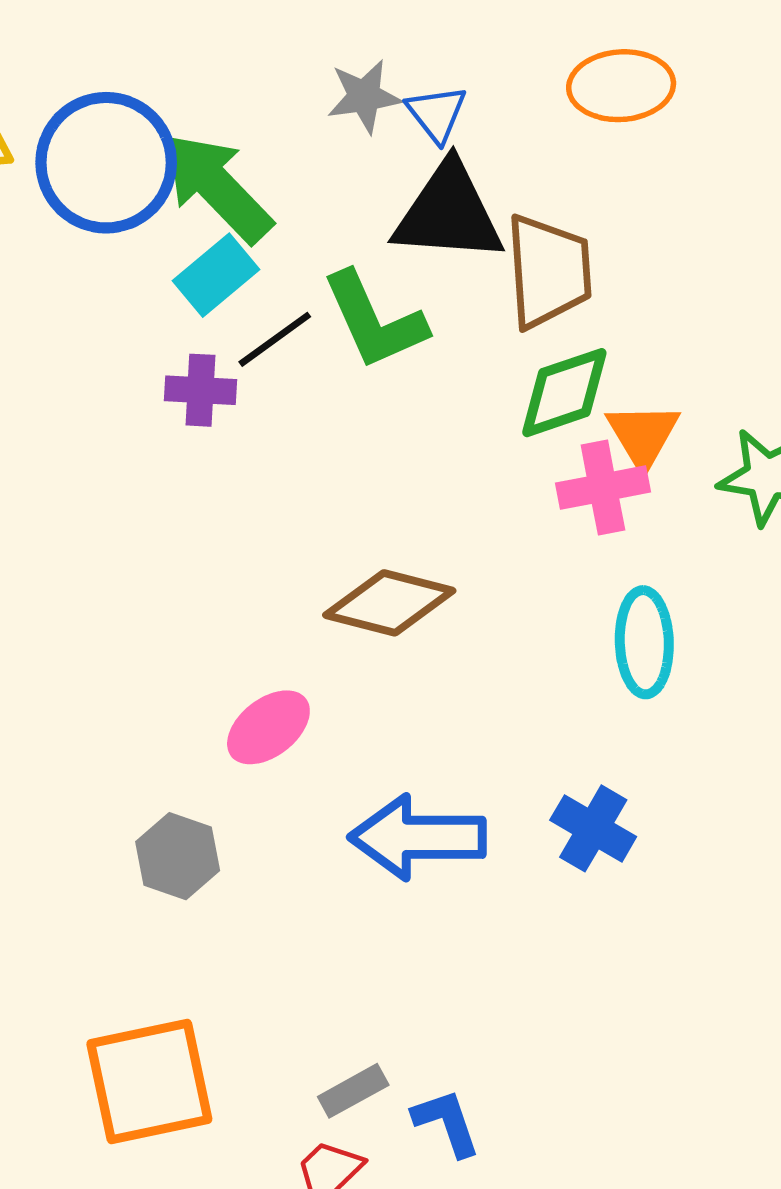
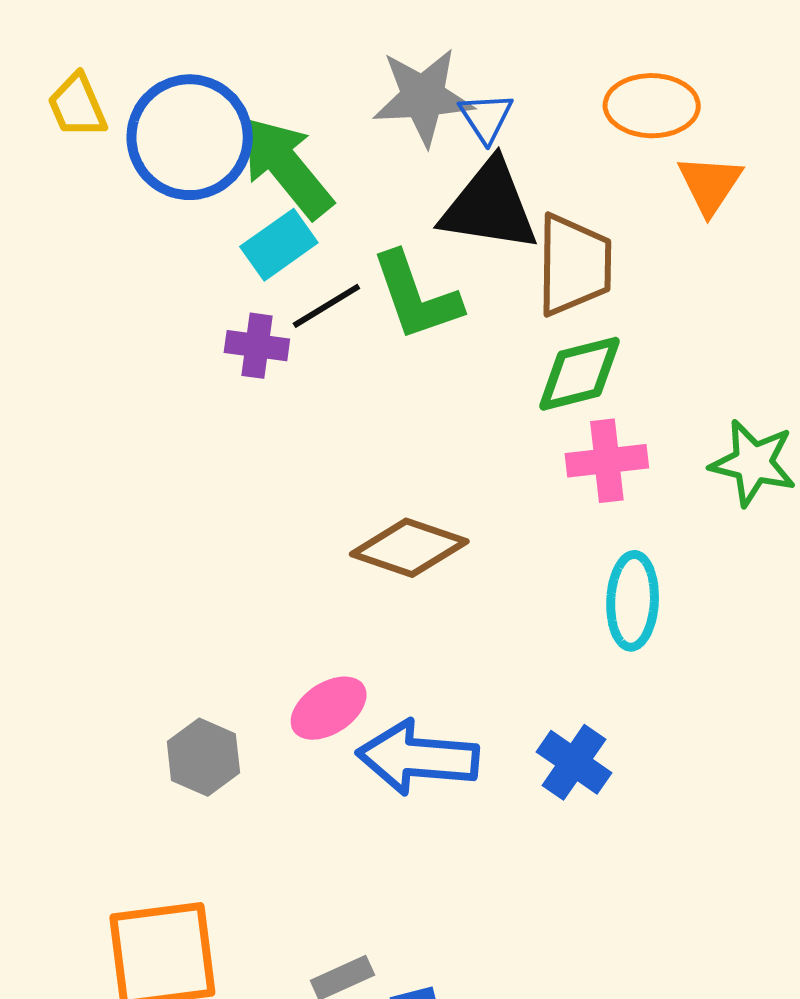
gray star: (364, 96) -> (423, 97), size x1.5
orange triangle: (643, 435) -> (710, 184), moved
pink ellipse: (268, 727) -> (329, 708), moved

